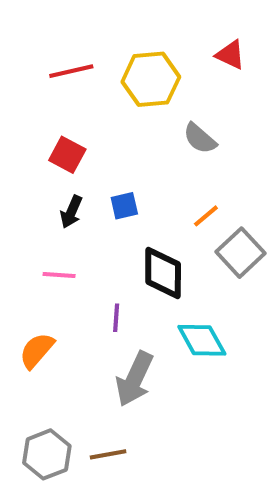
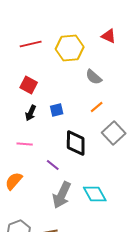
orange line: (206, 216) -> (97, 107), moved
purple line: (116, 318) -> (53, 165), turned -56
cyan diamond: (202, 340) -> (95, 194), moved

